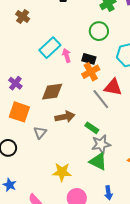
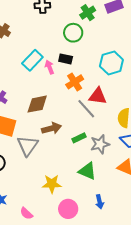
green circle: (99, 31) -> (73, 33), moved
black rectangle: (89, 59) -> (66, 59), moved
green rectangle: (92, 128) -> (79, 138), turned -56
gray triangle: (40, 133) -> (28, 146), size x1.6
gray star: (101, 144) -> (100, 144), moved

